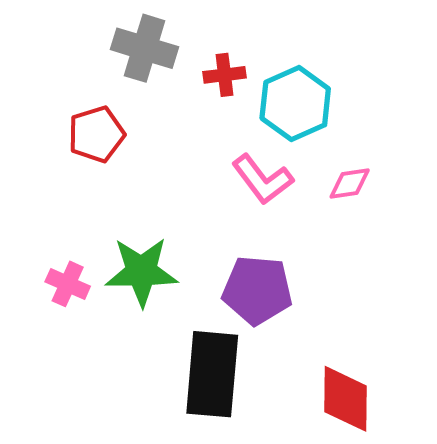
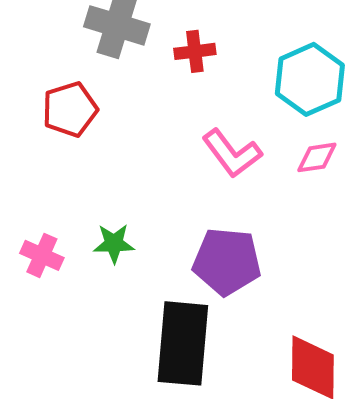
cyan hexagon: (295, 104) -> (310, 79), moved
green star: (141, 272) -> (114, 243), size x0.6

